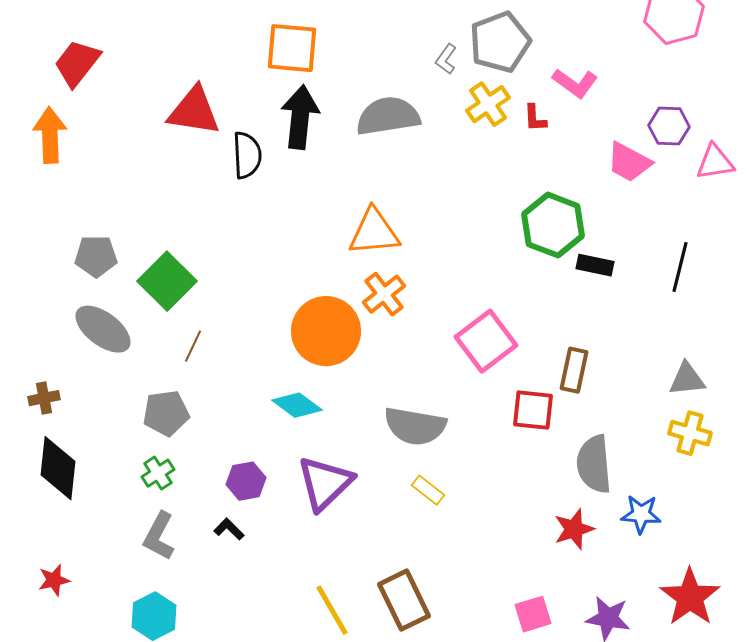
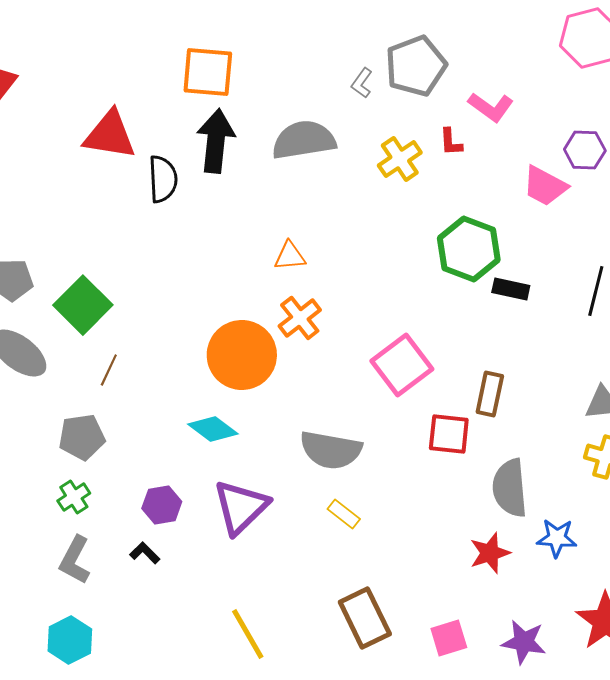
yellow cross: (488, 104) -> (400, 159), moved
orange triangle: (374, 232) -> (290, 256), size x0.6
brown rectangle: (404, 600) -> (365, 618), moved

